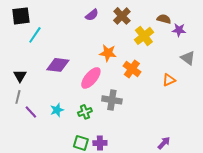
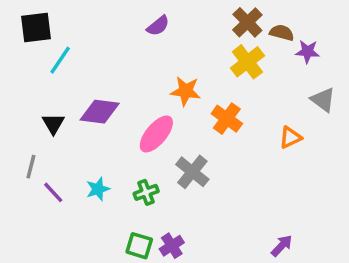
brown cross: (122, 16) -> (247, 22), moved
black triangle: (20, 76) -> (53, 124), moved
gray cross: (112, 100) -> (192, 172), turned 30
purple cross: (100, 143) -> (172, 246), turned -32

